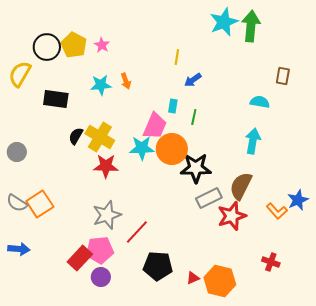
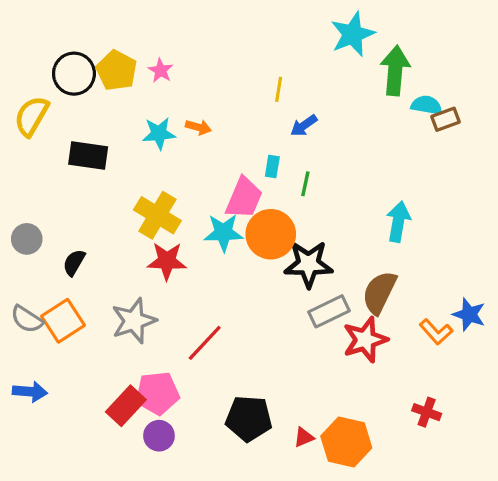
green arrow: (251, 26) -> (395, 70), moved
brown rectangle: (283, 76) -> (445, 119), turned 60
orange arrow: (126, 81) -> (198, 127), turned -56
cyan semicircle: (260, 102) -> (427, 105), moved
black semicircle: (76, 136) -> (74, 263), moved
blue star: (298, 200) -> (469, 314), turned -30
gray star: (107, 215) -> (134, 321), moved
red line: (137, 232) -> (205, 343), moved

